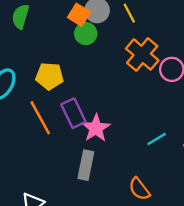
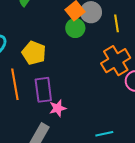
pink star: (96, 128) -> (58, 108), size x0.7

